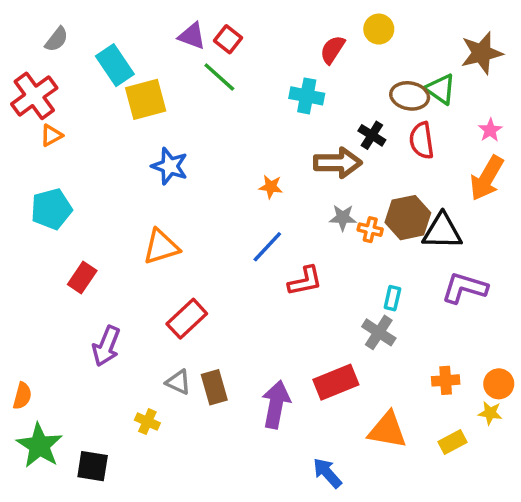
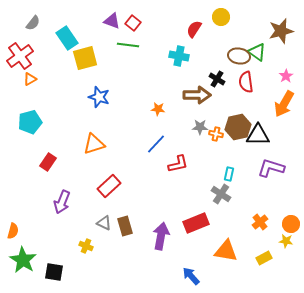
green line: (219, 77) -> (128, 45), turned -35
orange cross: (446, 380) -> (260, 222), turned -35

